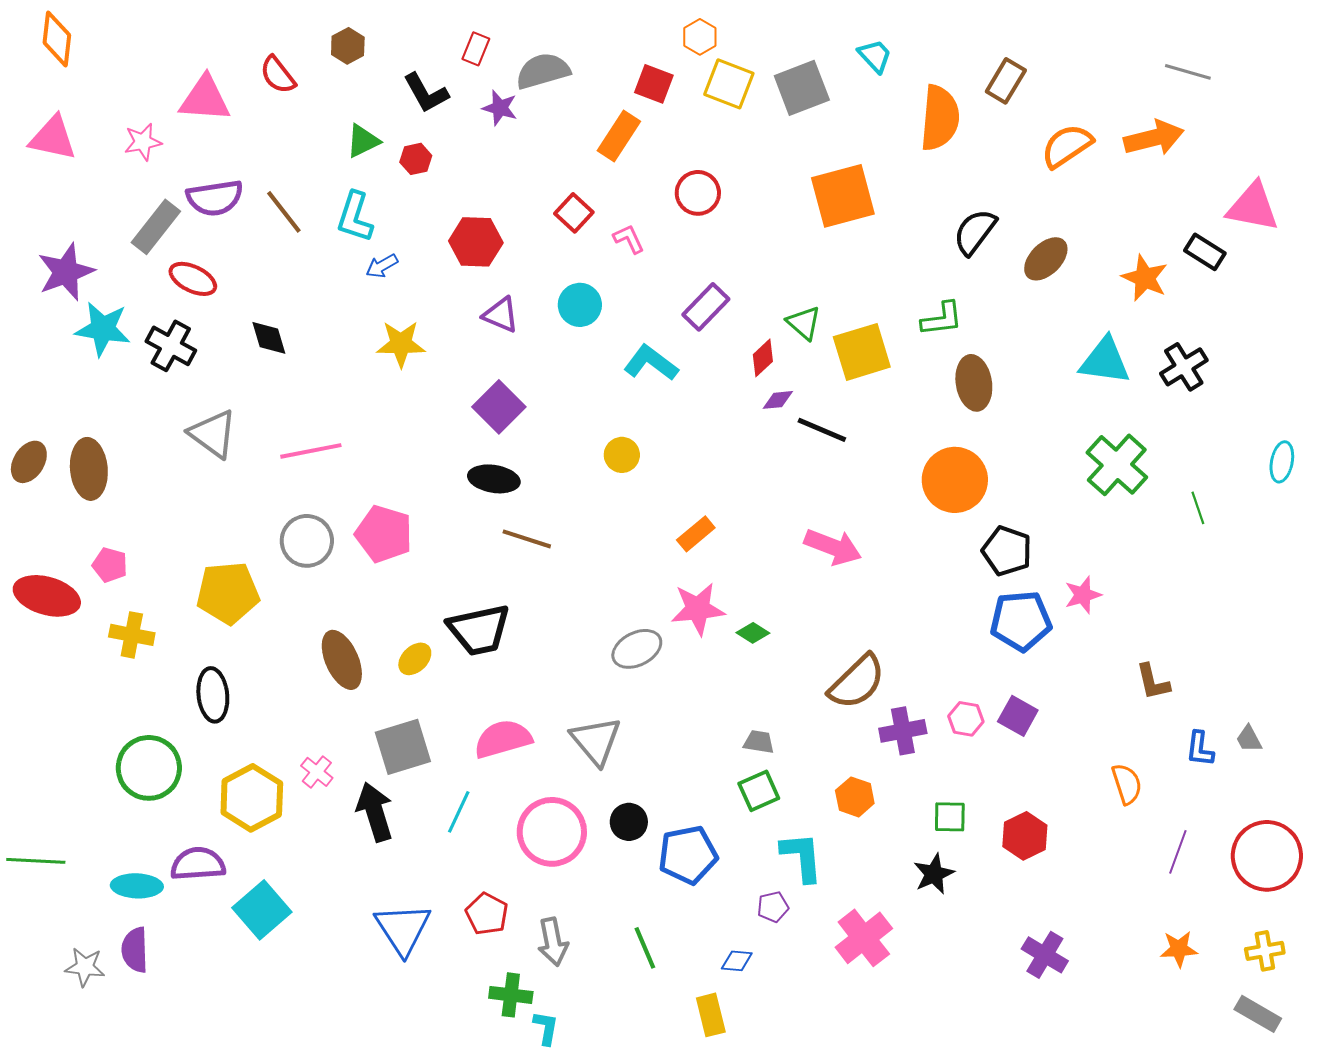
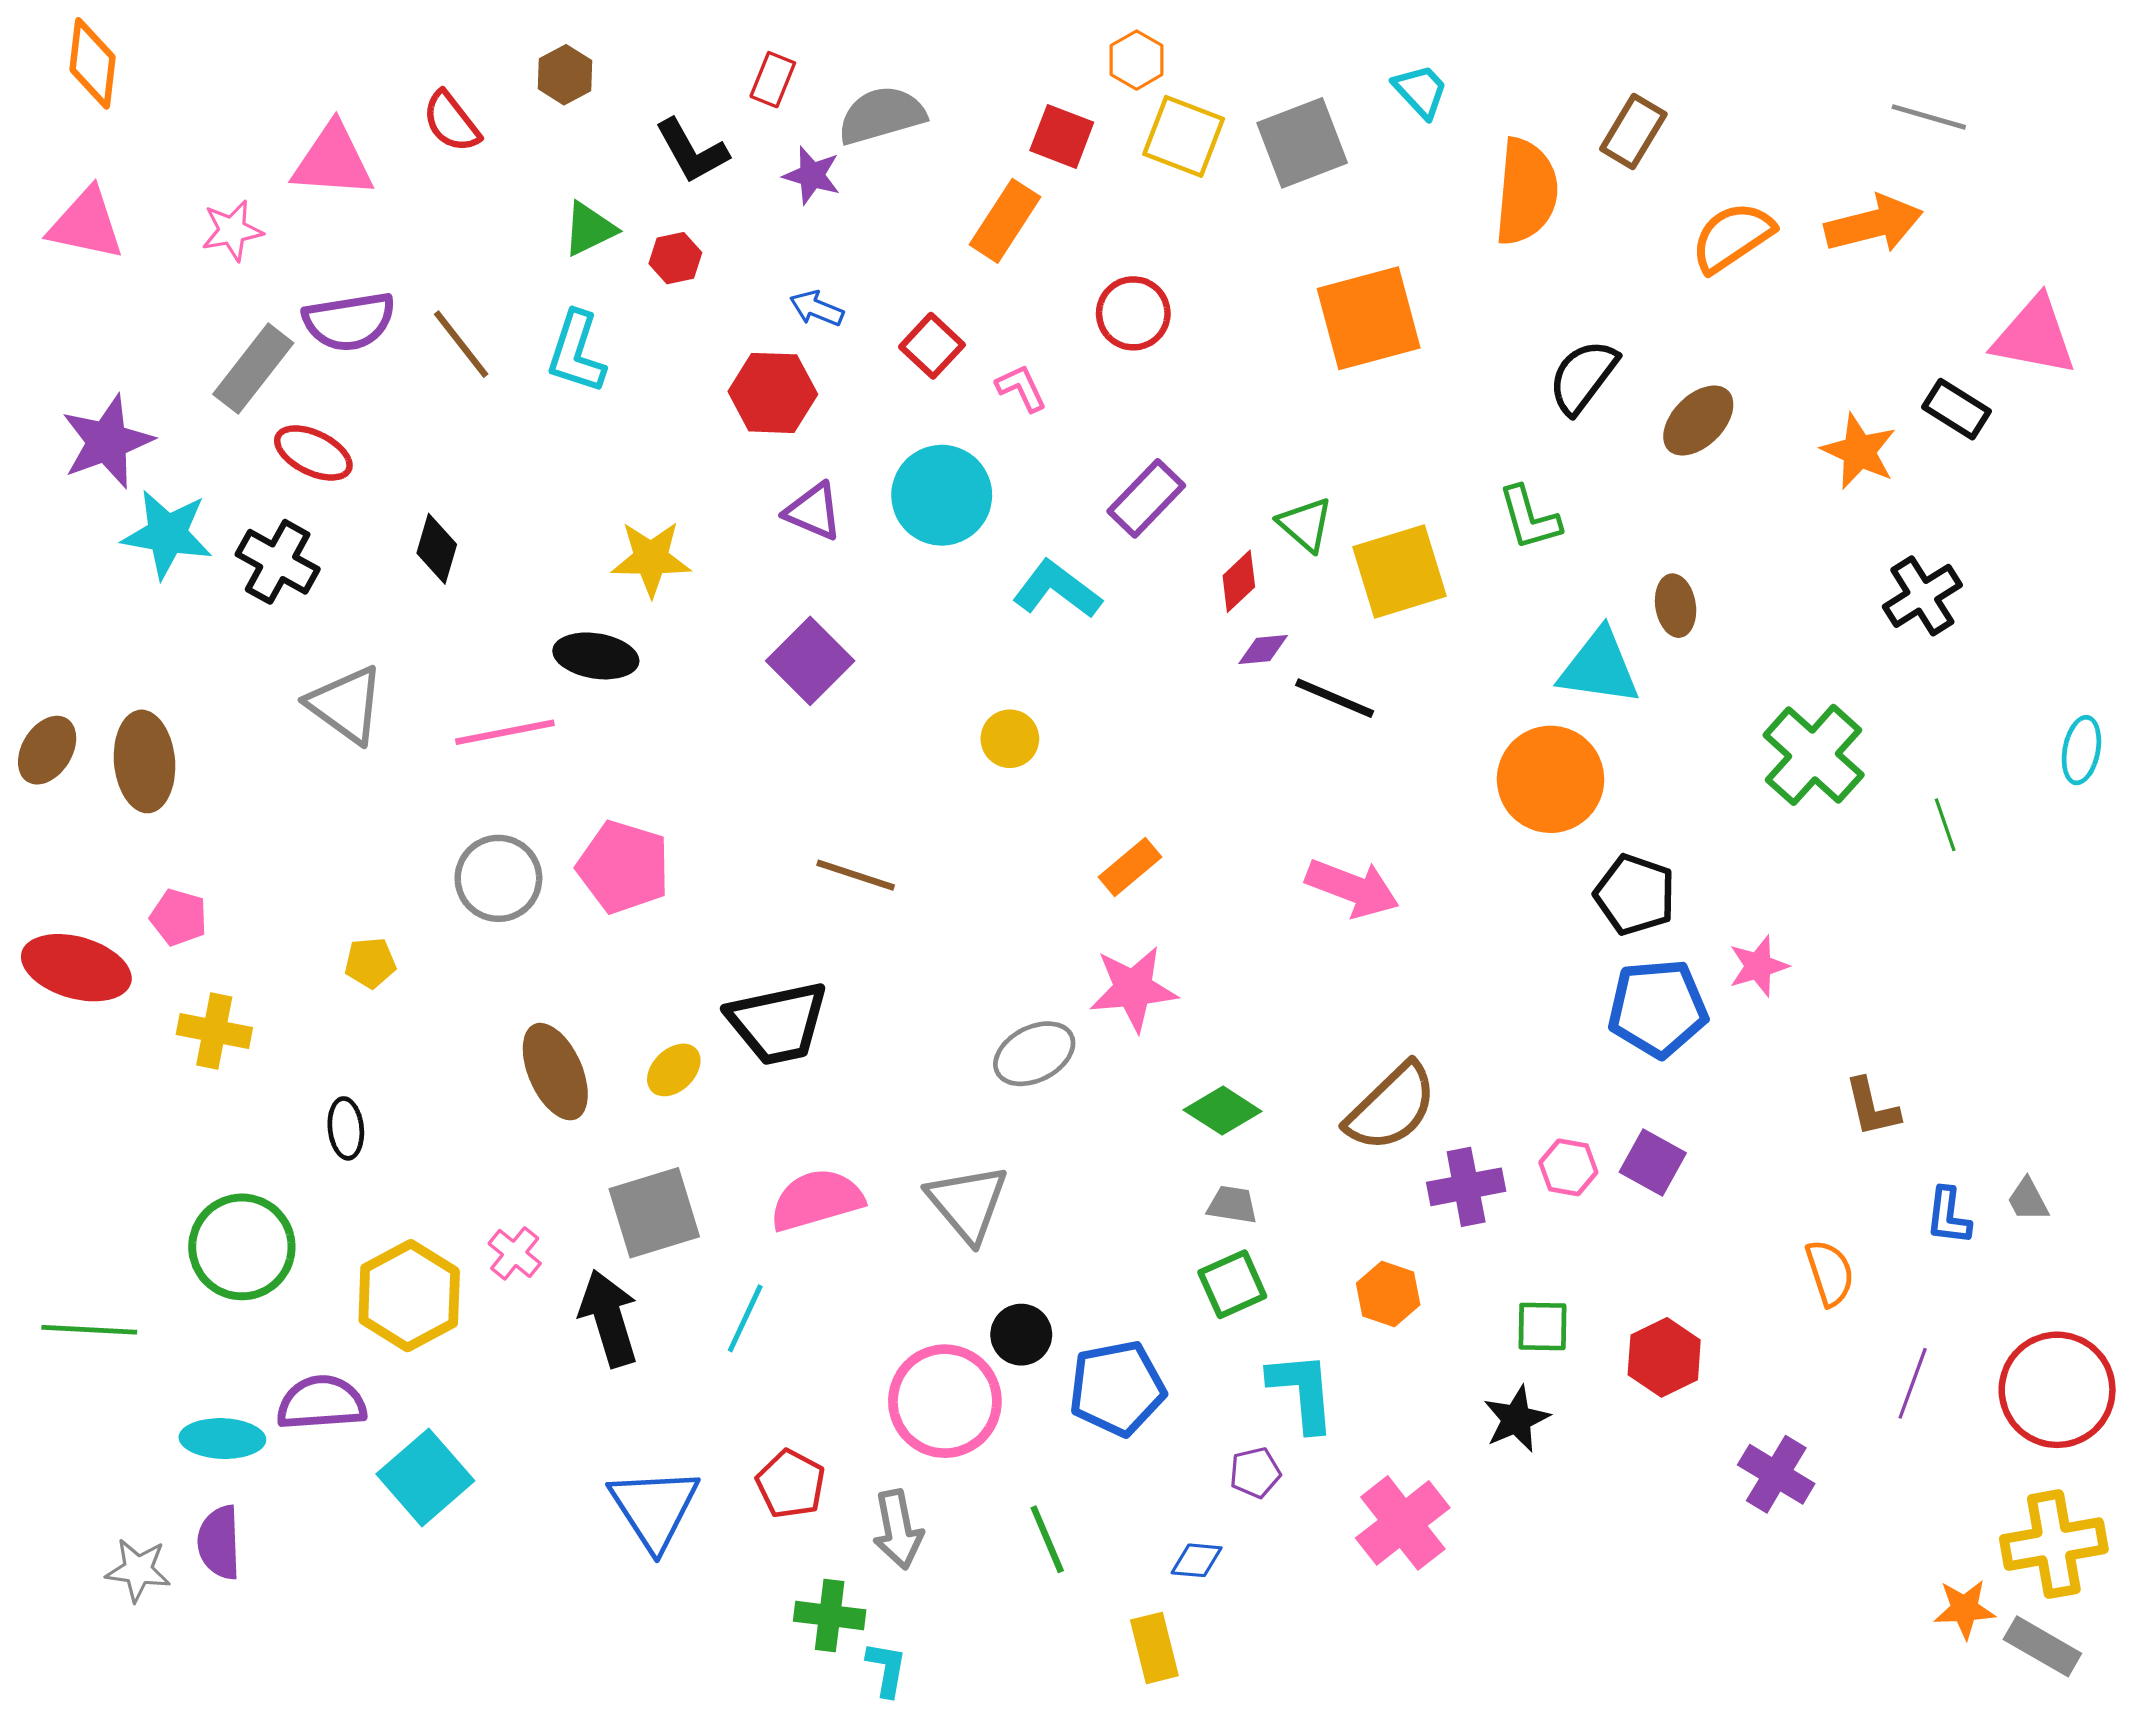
blue arrow: (382, 266) -> (817, 308), moved, turned 52
cyan circle: (580, 305) -> (942, 495), size x1.4
green L-shape: (942, 319) -> (1529, 518), turned 81
black diamond: (269, 338) -> (437, 549), turned 33
cyan triangle: (1105, 361) -> (1599, 667), moved
brown ellipse: (974, 383) -> (1676, 606), moved, size x0.7
black ellipse: (494, 479) -> (596, 656), moved
yellow pentagon: (228, 593) -> (370, 963), size x0.5
green diamond: (753, 633) -> (1223, 1111), moved, size x1.4
black ellipse: (213, 695) -> (346, 1128), size x0.7
pink circle: (552, 832) -> (945, 1401), moved
green line: (36, 861) -> (89, 1330), moved
orange star: (1179, 949) -> (1965, 1609), moved
yellow cross: (1265, 951) -> (2054, 1544), size x1.6
purple cross: (1045, 955) -> (1776, 1474), moved

